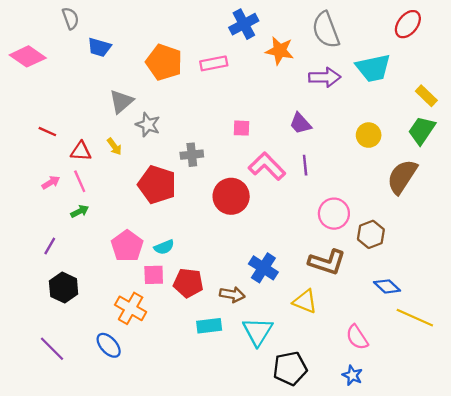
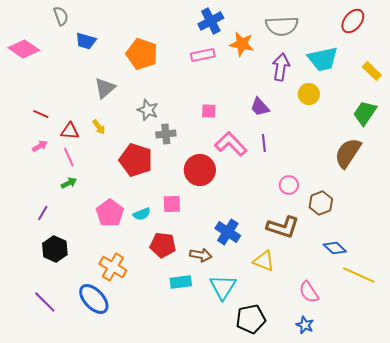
gray semicircle: (326, 30) -> (282, 26), turned -72
pink rectangle: (214, 63) -> (203, 55), moved
purple arrow: (325, 77) -> (281, 67), turned -80
yellow rectangle: (426, 96) -> (372, 71), moved
gray star: (148, 125) -> (148, 110), moved
yellow circle: (369, 135) -> (309, 94), moved
pink arrow: (51, 182) -> (40, 146), moved
pink circle: (334, 214) -> (289, 185), size x0.7
pink square: (154, 275) -> (172, 204), moved
blue ellipse: (109, 345) -> (94, 299), size x1.4

